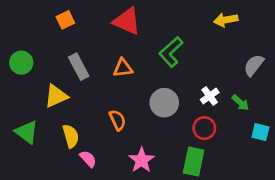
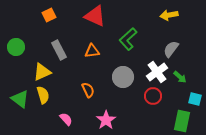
gray semicircle: (254, 65) -> (171, 49), moved
white cross: (210, 96) -> (157, 72), size x1.5
yellow semicircle: (71, 136) -> (43, 95), moved
green rectangle: (194, 161) -> (182, 121), moved

